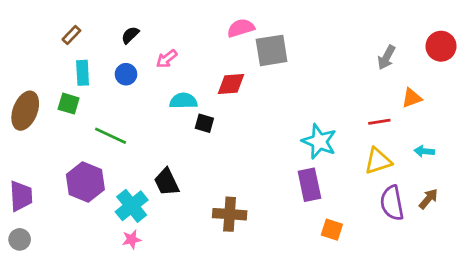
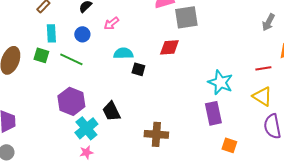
red diamond: (231, 84) -> (169, 47), moved
green line: (111, 136) -> (71, 59), moved
yellow triangle: (378, 161) -> (262, 96), turned 50
purple hexagon: (85, 182) -> (71, 101), moved

